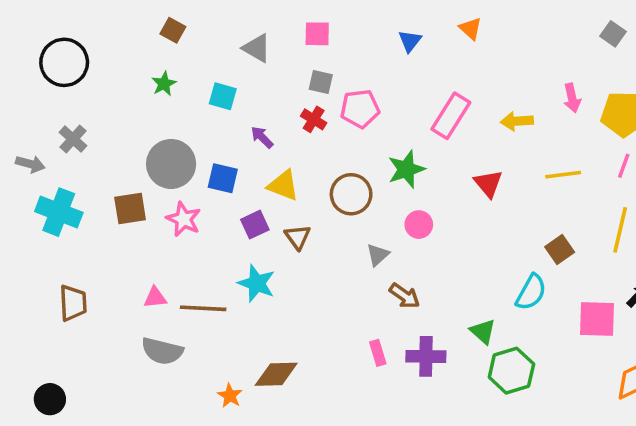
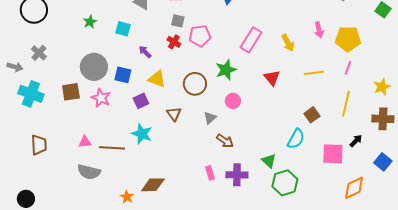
yellow arrow: (517, 121) -> (288, 43), turned -114
brown triangle: (298, 237) -> (174, 114), moved

